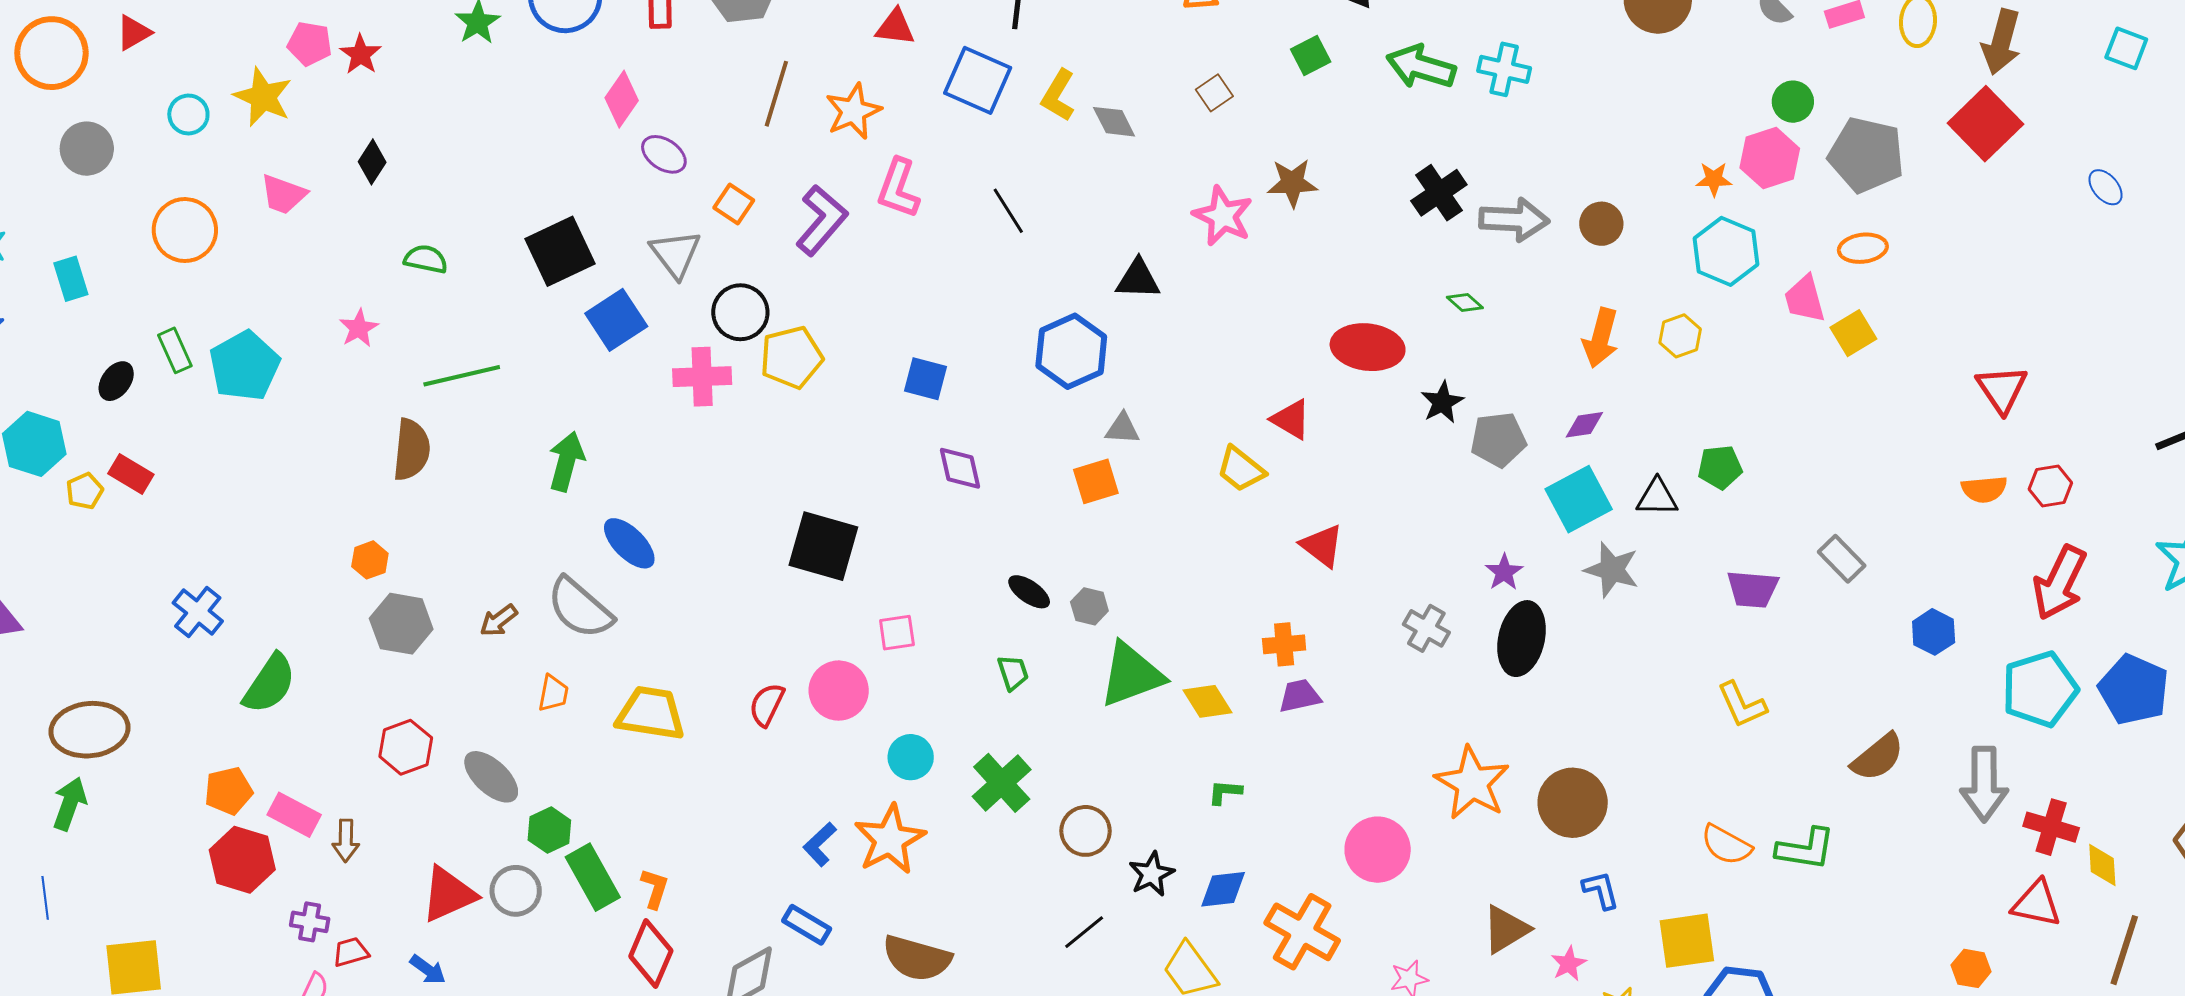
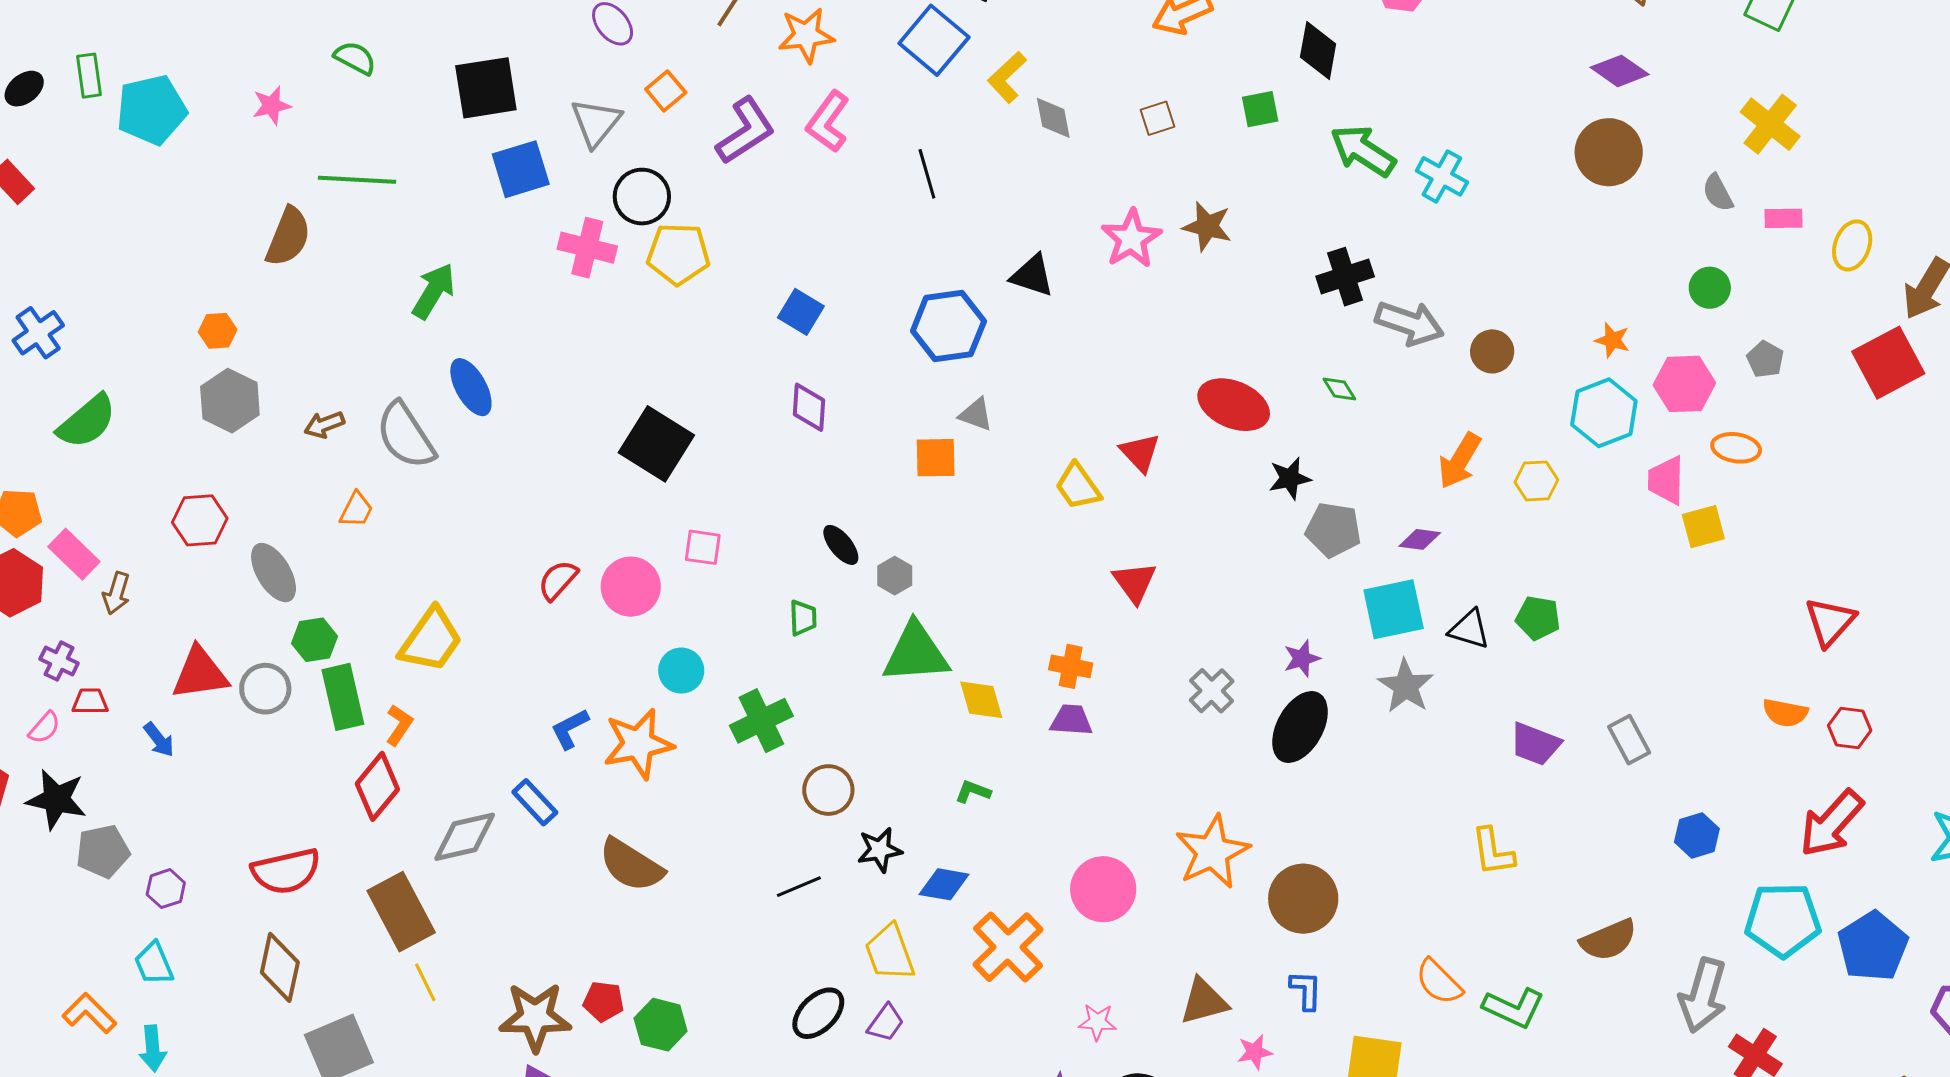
gray pentagon: (1866, 155) -> (1765, 359), size x0.5
pink hexagon: (1770, 158) -> (1684, 384), moved
yellow trapezoid: (651, 713) -> (431, 640), moved, turned 100

